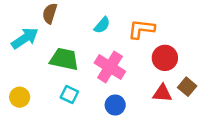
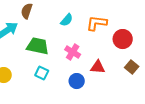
red circle: (165, 58) -> (123, 39), moved
pink cross: (110, 67) -> (73, 52), size x0.7
red triangle: (162, 93) -> (98, 67), moved

